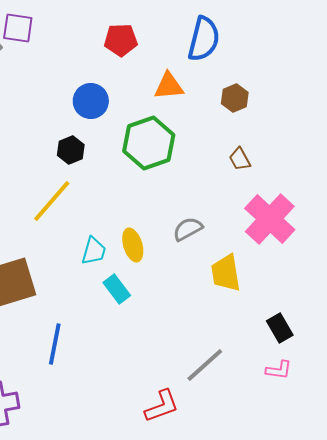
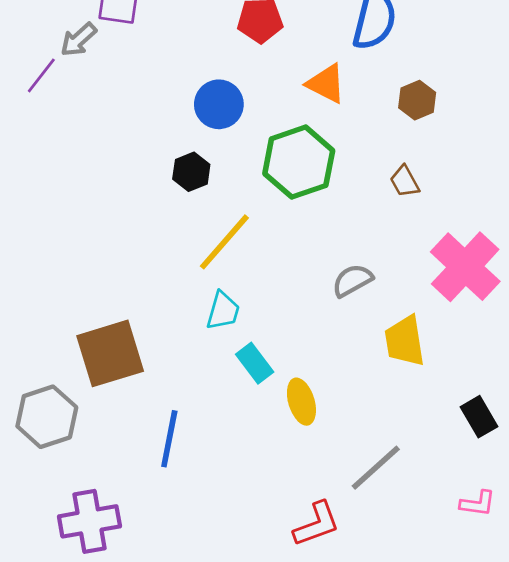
orange triangle: (169, 86) -> (326, 84), turned 32
brown trapezoid: (240, 159) -> (405, 181), moved
yellow line: (52, 201) -> (224, 242), moved
yellow ellipse: (133, 245) -> (301, 402), moved
pink L-shape: (279, 370) -> (478, 503), moved

